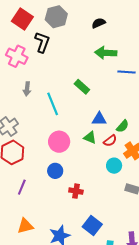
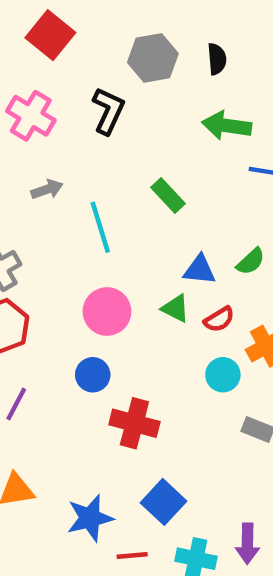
gray hexagon: (56, 17) -> (153, 58), moved
black semicircle: (99, 23) -> (217, 59), turned 104
black L-shape: (42, 42) -> (108, 111), moved
gray arrow: (27, 89) -> (47, 189), turned -120
green semicircle: (123, 126) -> (251, 261), moved
red cross: (76, 191) -> (134, 423), size x1.5

